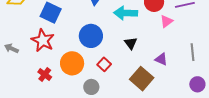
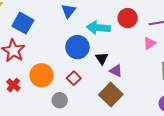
pink triangle: (166, 21) -> (150, 43), moved
blue circle: (91, 36) -> (77, 47), moved
purple triangle: (161, 59) -> (116, 71), moved

